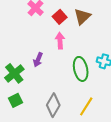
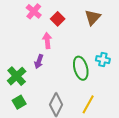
brown triangle: (82, 16) -> (93, 17), moved
pink arrow: (60, 41) -> (47, 41), moved

